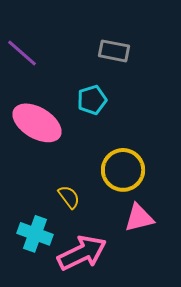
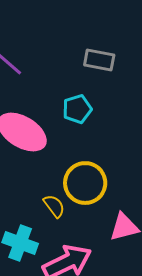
yellow circle: (123, 170) -> (85, 183), moved

